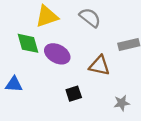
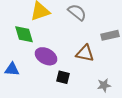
purple ellipse: (57, 54) -> (46, 56), moved
black square: (74, 94) -> (63, 77), turned 32

